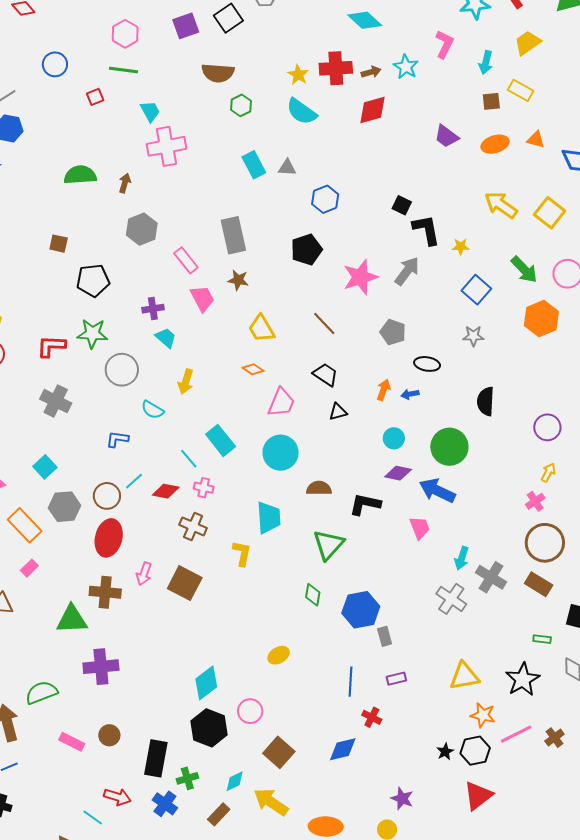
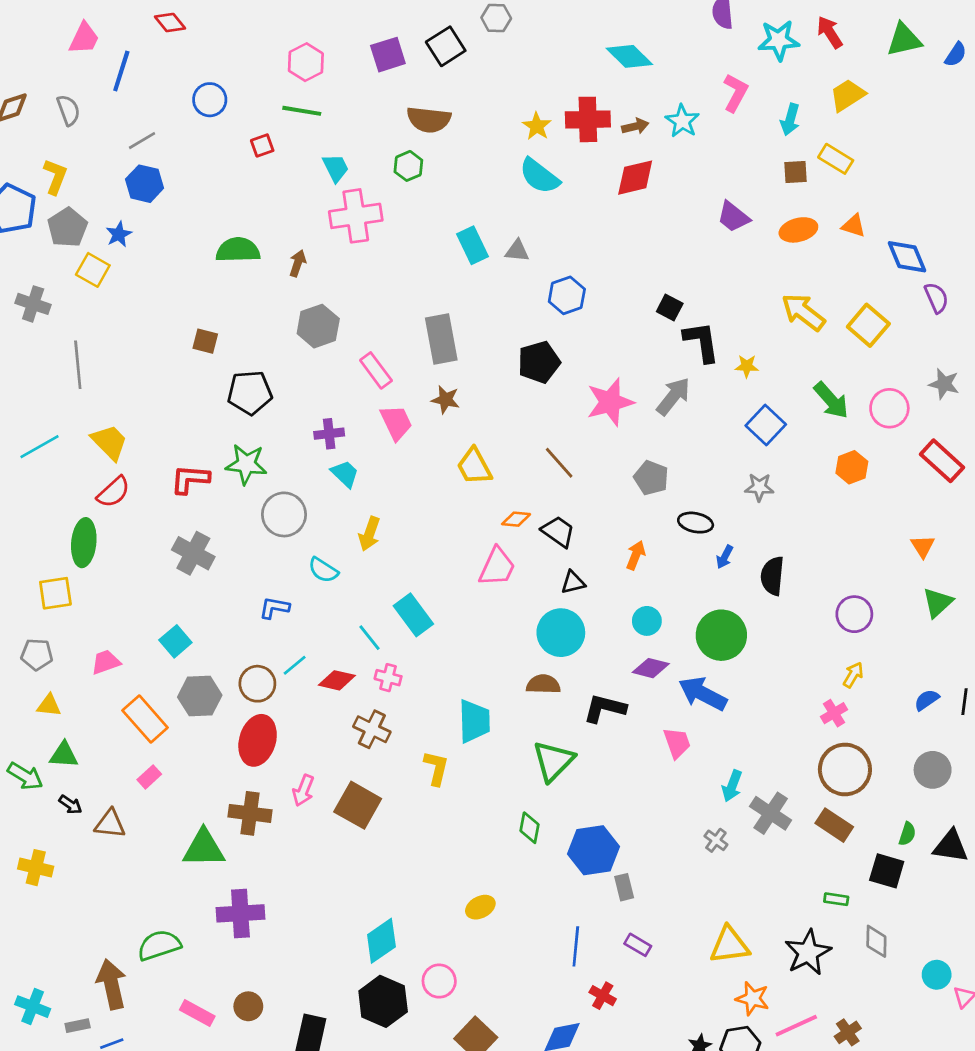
green hexagon: (241, 105) -> (408, 166), moved
orange hexagon: (541, 319) -> (852, 467), size x0.7
orange diamond: (253, 369) -> (516, 519), moved, turned -30
blue arrow: (410, 394) -> (725, 557), moved, turned -54
cyan circle: (280, 453) -> (561, 633), moved
gray cross: (451, 599) -> (716, 840), size x0.6
purple rectangle: (396, 679) -> (638, 945), turned 42

